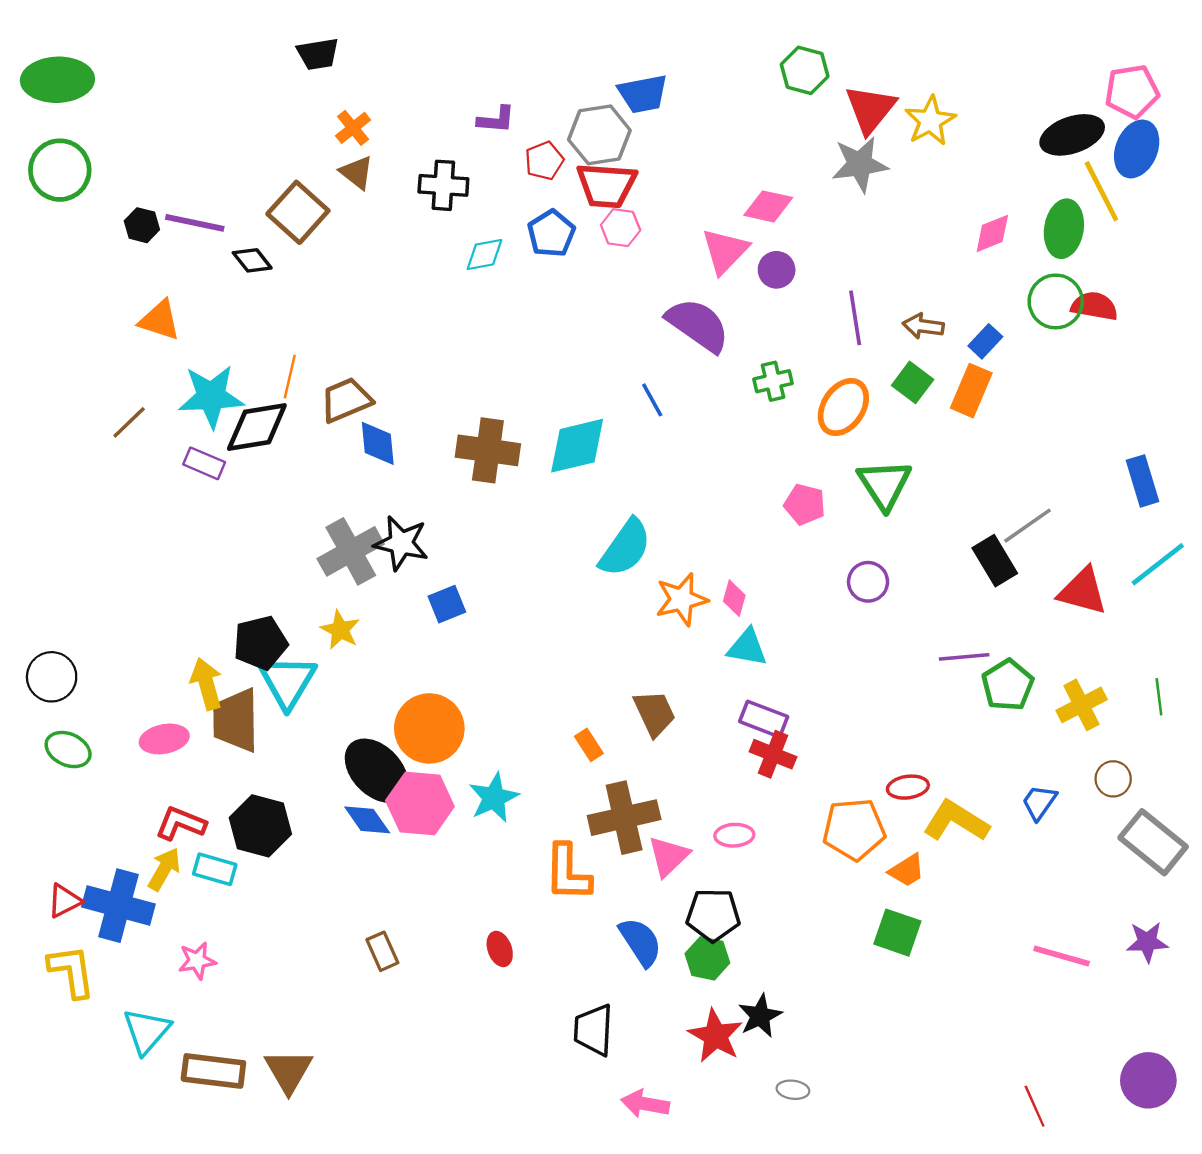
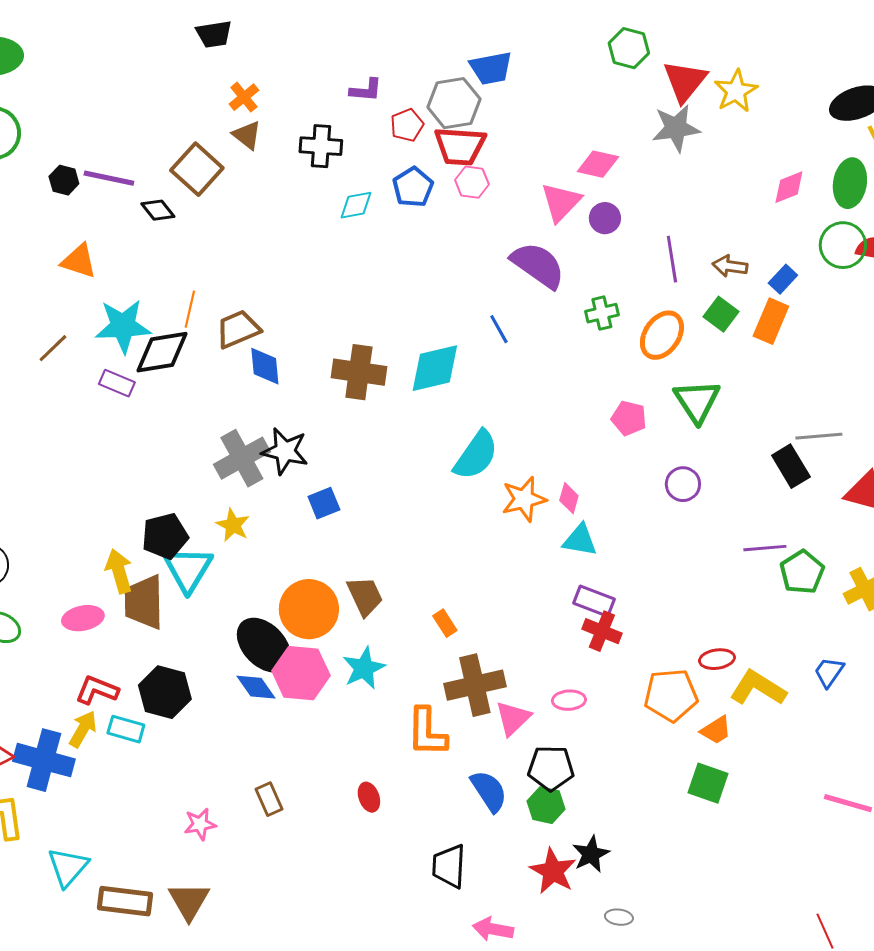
gray line: (1028, 526) -> (819, 436), turned 30
brown trapezoid: (655, 713) -> (365, 596), moved
pink star: (197, 961) -> (200, 824), moved

